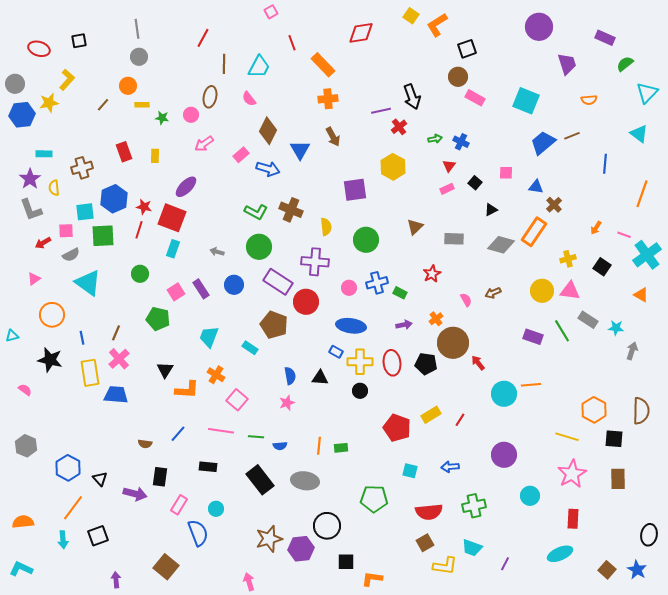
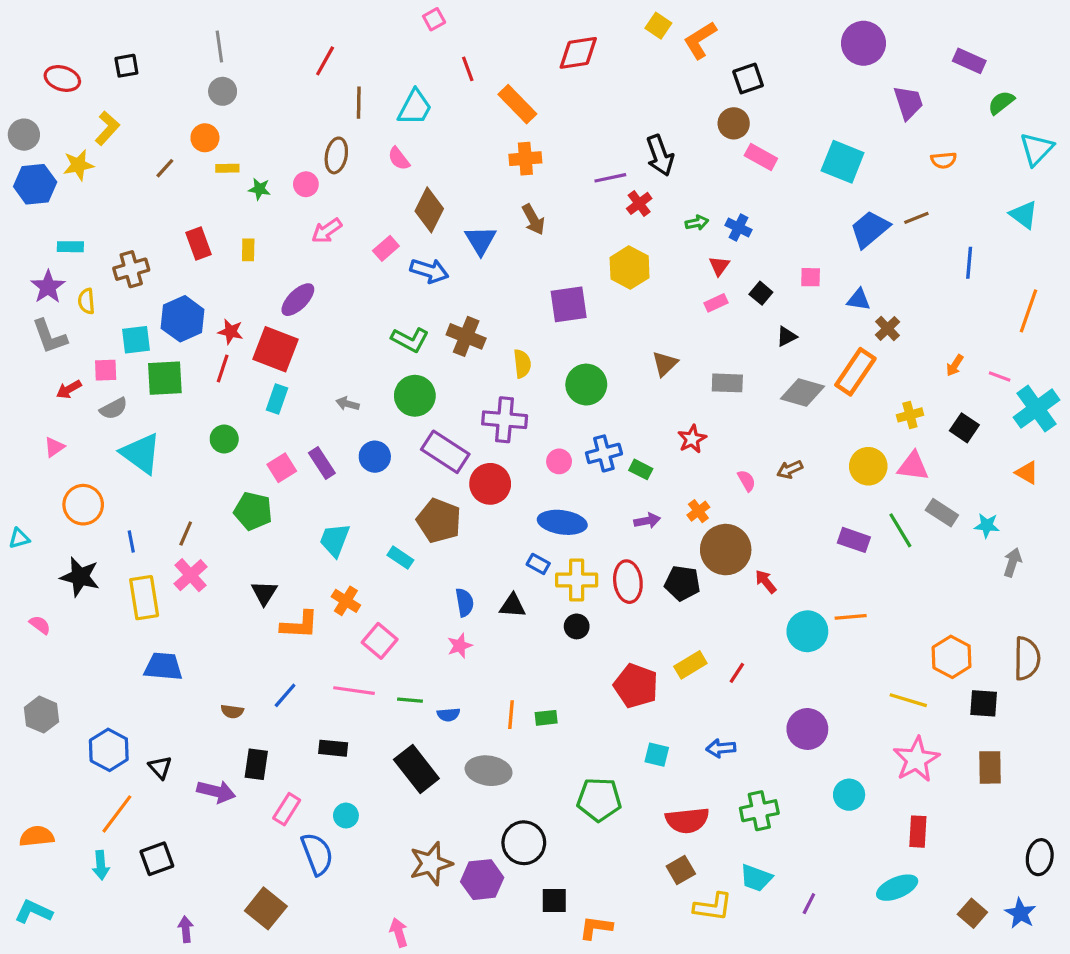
blue trapezoid: (116, 395) -> (163, 667), moved

